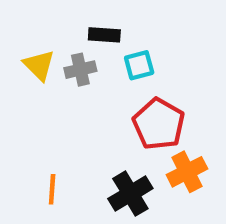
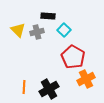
cyan square: (139, 65) -> (64, 30), turned -32
black cross: (130, 194) -> (49, 89), moved

